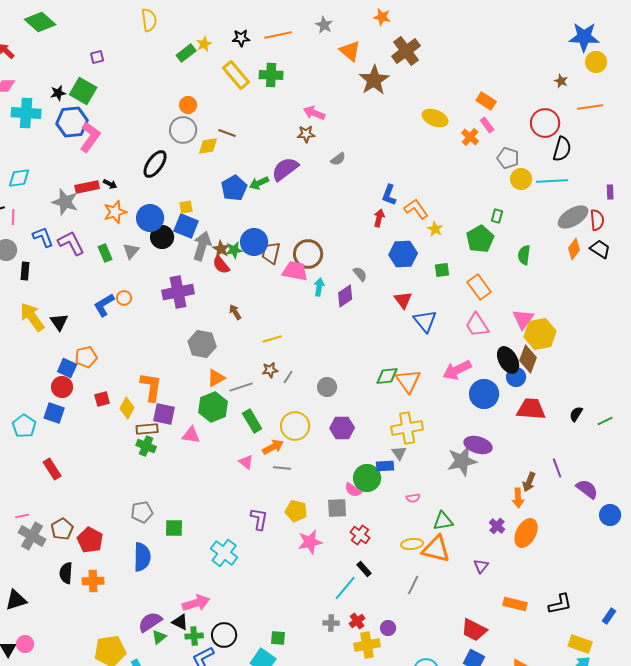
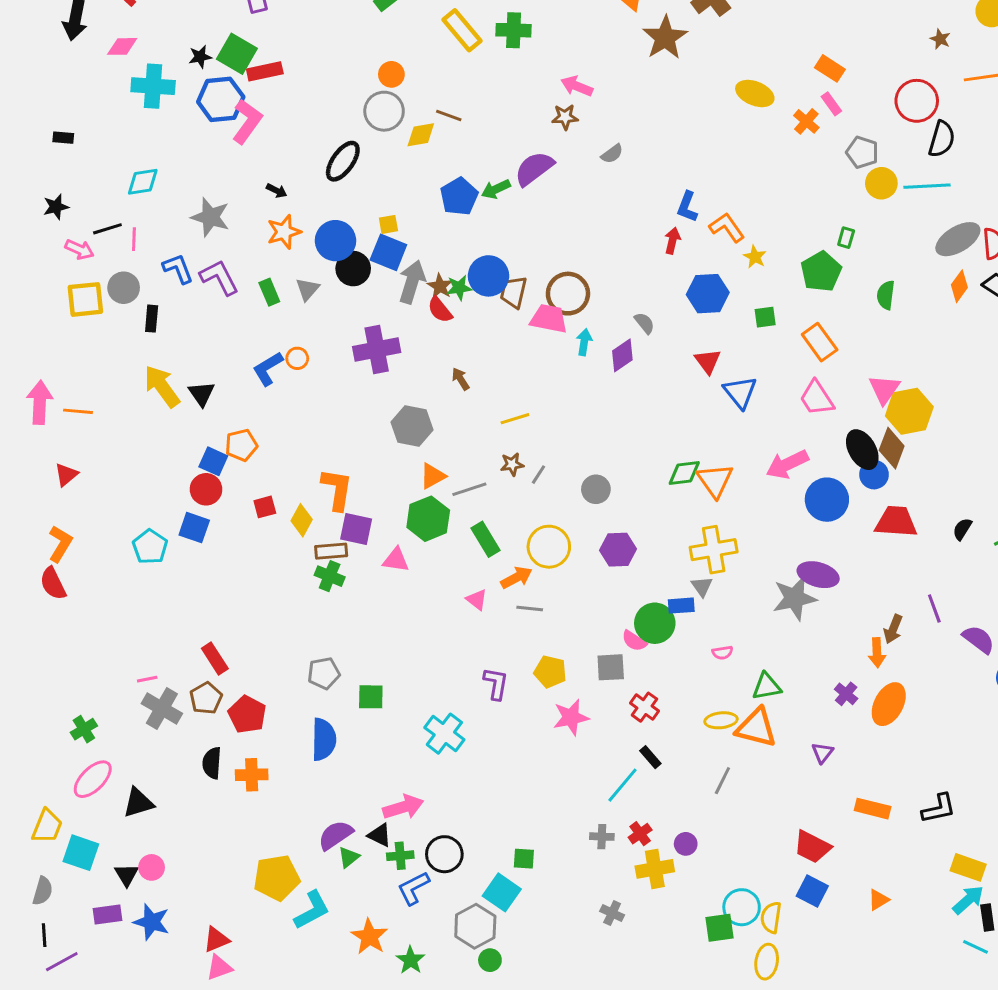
red rectangle: (87, 187) -> (265, 71), moved
red rectangle: (52, 469) -> (215, 659), moved

